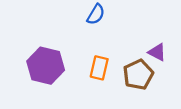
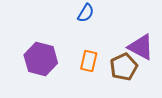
purple triangle: (157, 52) -> (141, 47), size x1.6

